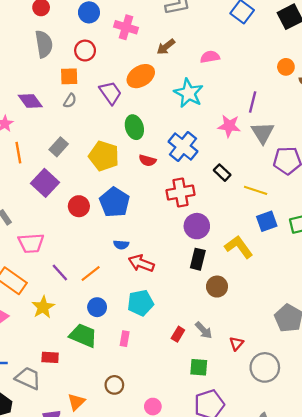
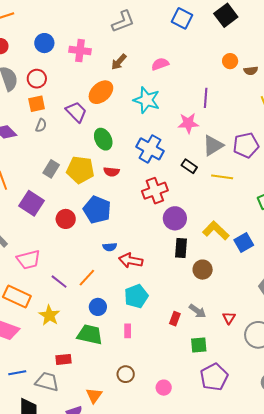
red circle: (85, 51) -> (37, 79), moved
gray triangle: (263, 133) -> (213, 146), moved, turned 40
gray rectangle: (59, 147) -> (51, 169), moved
red semicircle: (147, 160) -> (111, 172), moved
blue square: (267, 221) -> (244, 243), moved

